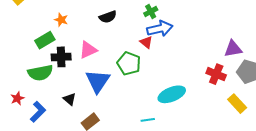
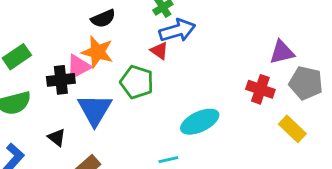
orange star: (61, 20) -> (97, 52), moved, size x1.6
black cross: (61, 57) -> (61, 80), moved

